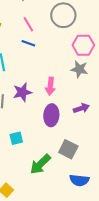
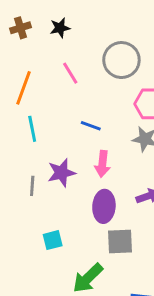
blue line: (28, 43) -> (91, 126), moved
gray square: (68, 149) -> (120, 241), moved, turned -30

